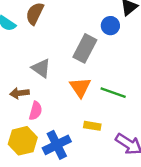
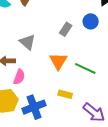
blue circle: (110, 26) -> (91, 21), moved
gray rectangle: (85, 48) -> (66, 29), size x0.6

